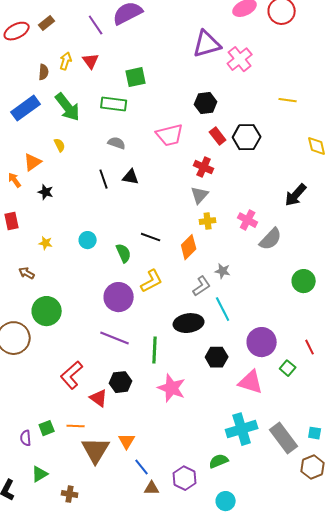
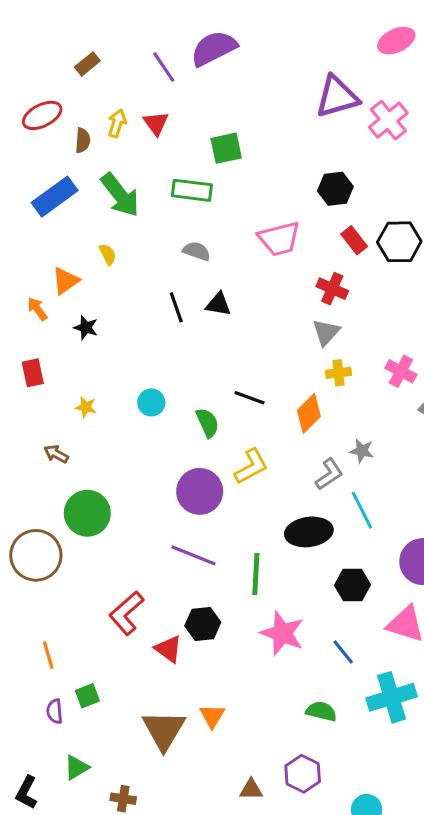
red ellipse: (17, 31) -> (42, 115), moved
orange line: (76, 426) -> (48, 655), moved, turned 72
green semicircle: (219, 461) -> (321, 711), moved, turned 36
blue line: (142, 467) -> (343, 652), moved

